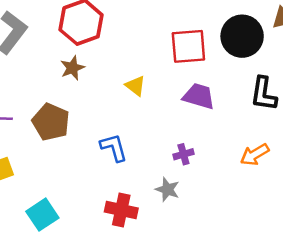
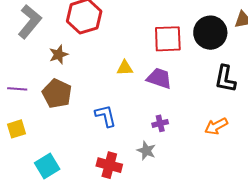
brown star: (72, 68) -> (59, 55), moved
yellow triangle: (136, 86) -> (125, 68), turned -42
purple trapezoid: (199, 96) -> (159, 78), moved

